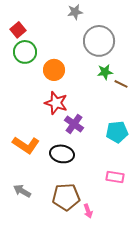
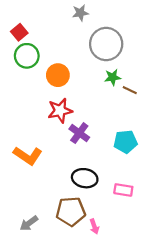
red star: (56, 103) -> (60, 111), turned -30
black ellipse: (62, 154) -> (85, 178), moved
gray arrow: (22, 191) -> (29, 223), moved, turned -66

